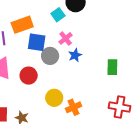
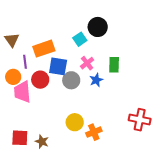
green rectangle: (112, 67) -> (114, 65), moved
red circle: (29, 76) -> (40, 80), moved
red cross: (119, 107) -> (140, 120), moved

